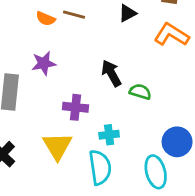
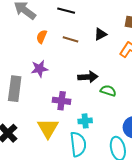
brown line: (74, 15) -> (71, 39), moved
orange semicircle: (46, 19) -> (42, 37), turned 88
black arrow: (111, 73) -> (88, 77), turned 114

